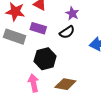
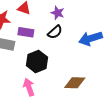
brown diamond: (65, 84) -> (75, 83), moved

